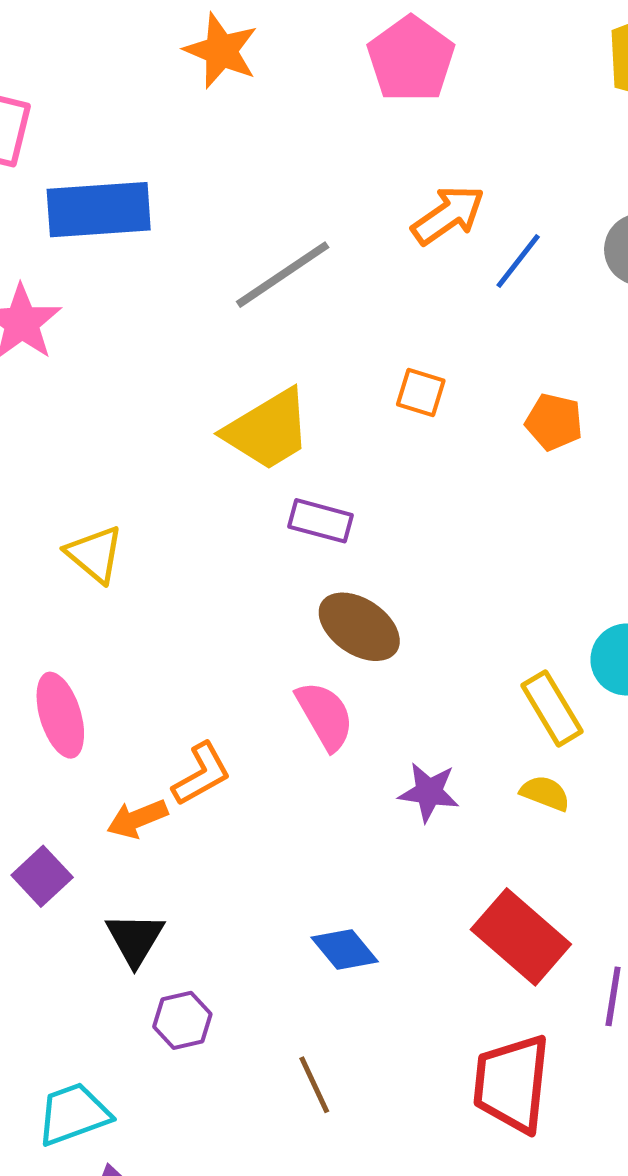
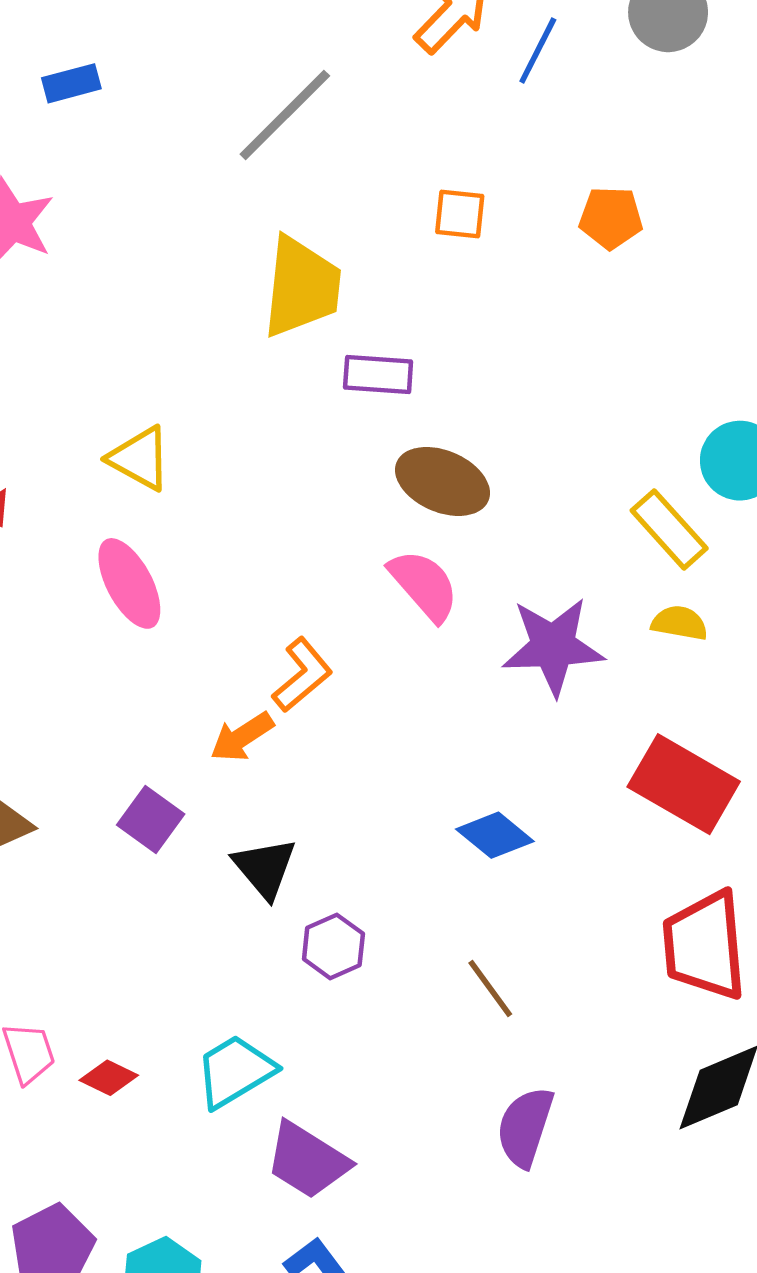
blue rectangle: (99, 210) -> (71, 83), size x0.5
yellow trapezoid: (268, 430) -> (302, 287), turned -42
pink ellipse: (60, 715) -> (129, 583), moved
purple star: (429, 792) -> (553, 646), size x1.5

